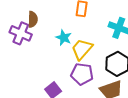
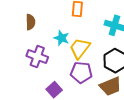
purple cross: (21, 33) -> (37, 56), moved

